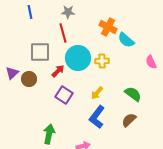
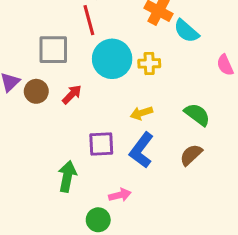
red arrow: (58, 71) -> (72, 94), moved
yellow arrow: (97, 93) -> (142, 113), turned 32
purple square: (64, 95) -> (101, 144), moved, turned -36

